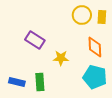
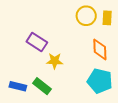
yellow star: (61, 58) -> (55, 61), moved
green rectangle: (40, 82) -> (42, 86), turned -48

